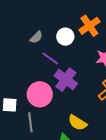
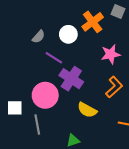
yellow semicircle: (77, 123) -> (87, 110), moved

